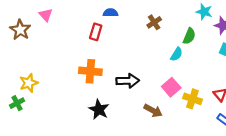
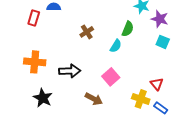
brown cross: (154, 22) -> (87, 32), moved
red rectangle: (96, 32) -> (34, 18), moved
yellow cross: (192, 99) -> (141, 99), moved

